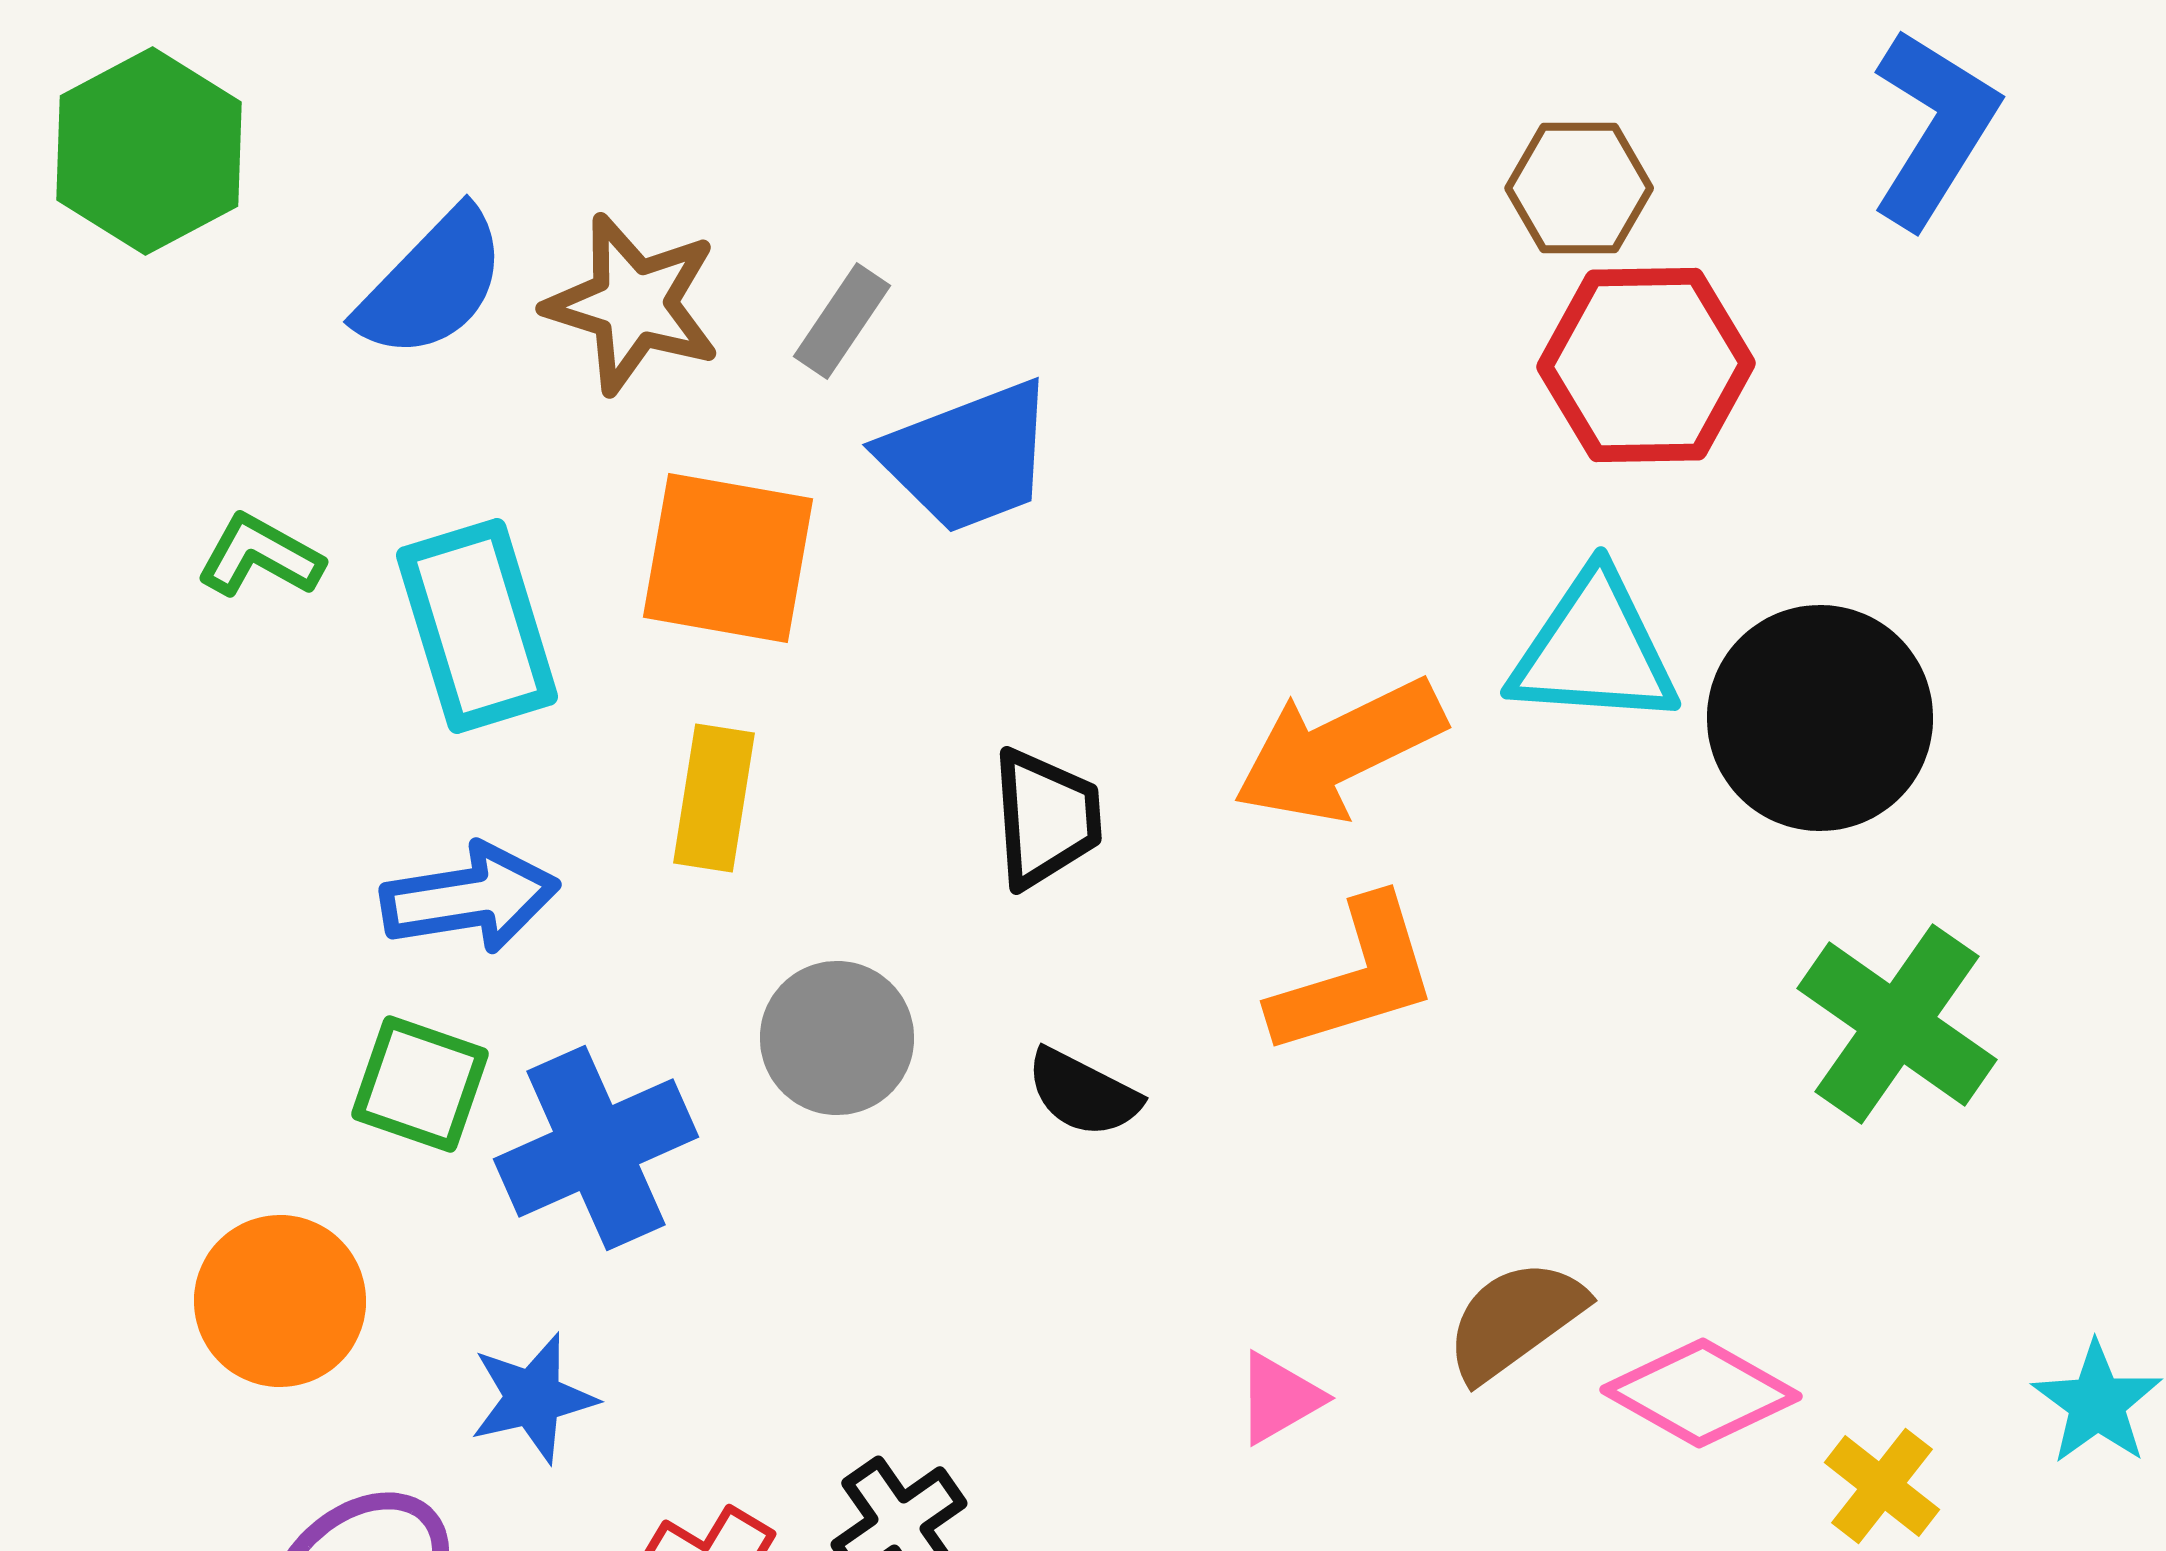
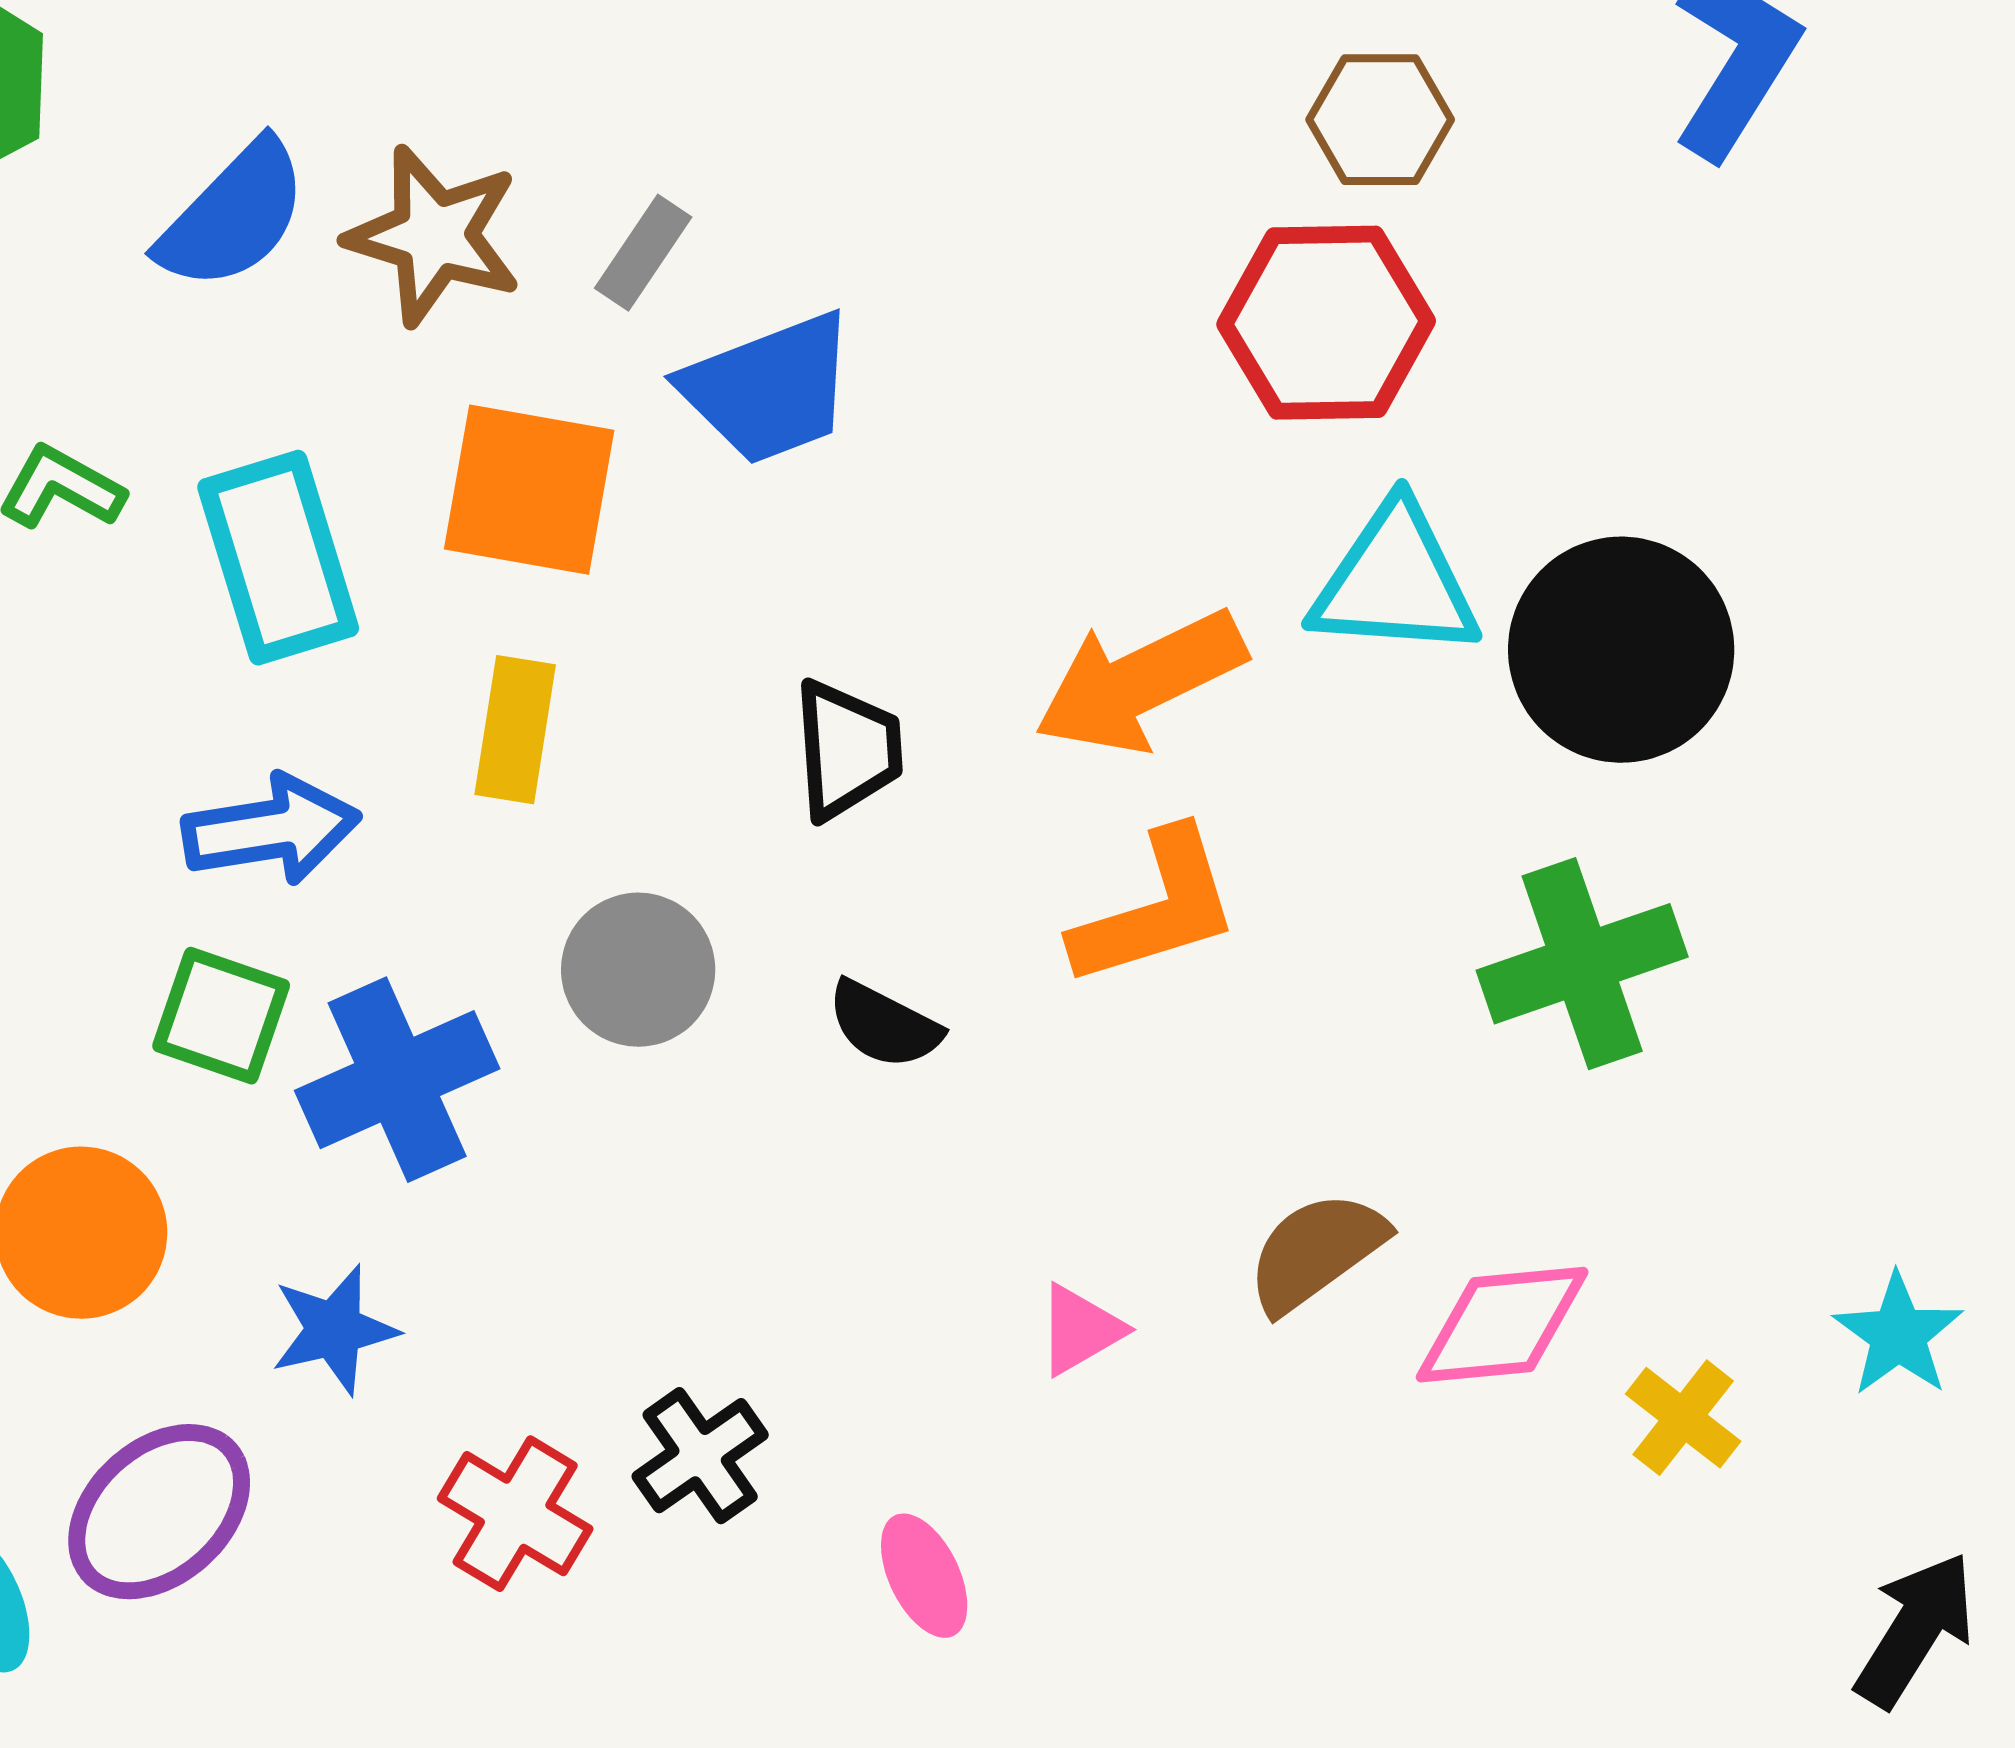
red hexagon: (1646, 365) -> (1326, 323), moved
green cross: (1897, 1024) -> (1582, 964), moved, turned 36
pink diamond: (1701, 1393) -> (1502, 1325), turned -35

